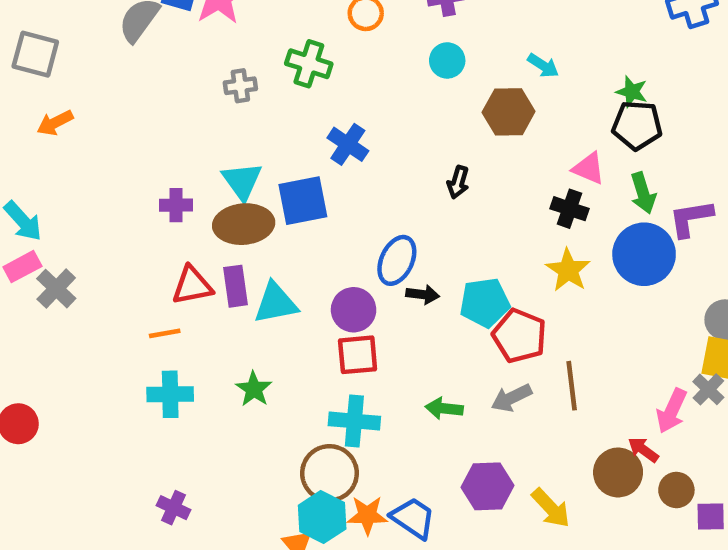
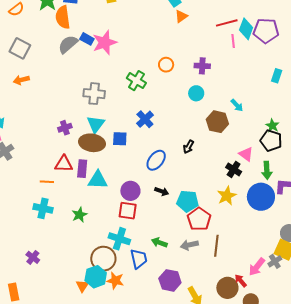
gray cross: (240, 86) -> (94, 94), moved, size x1.5
blue square: (303, 201) -> (120, 139), size x0.7
purple cross: (176, 205) -> (65, 128), turned -32
blue ellipse: (397, 260) -> (156, 160), moved
blue trapezoid: (413, 518) -> (139, 259), moved, turned 30

